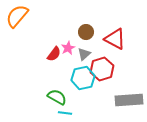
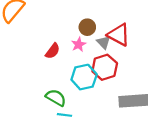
pink star: (68, 48) -> (79, 45), moved
gray triangle: (84, 54) -> (104, 42), moved, turned -32

